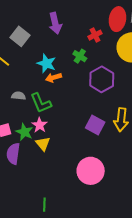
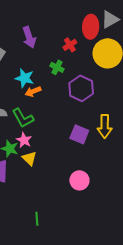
pink circle: (91, 171) -> (79, 180), size x0.7

